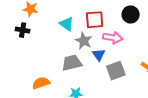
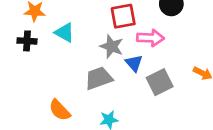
cyan triangle: (67, 24) -> (65, 33), moved
orange semicircle: (41, 83) -> (60, 110), turned -108

